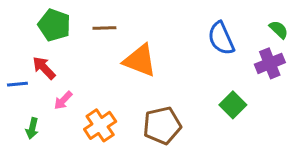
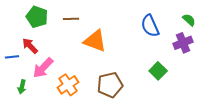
pink arrow: (63, 100) -> (43, 68), size x1.6

